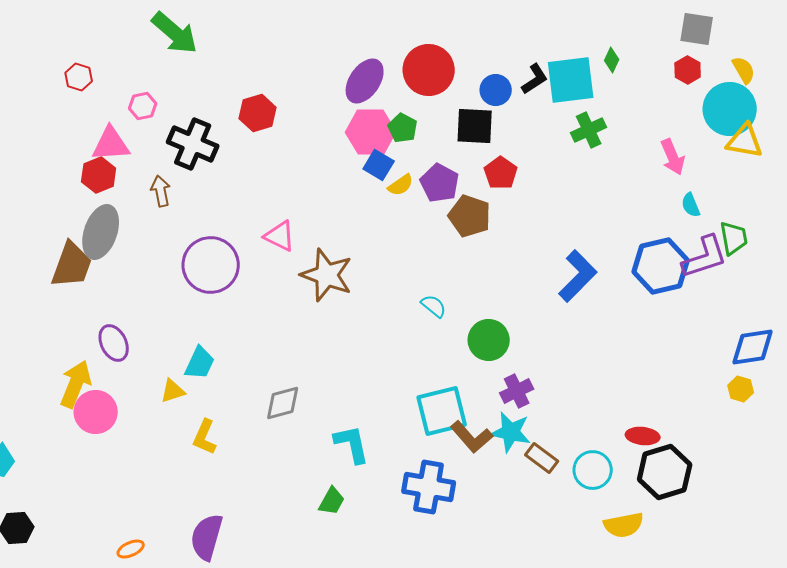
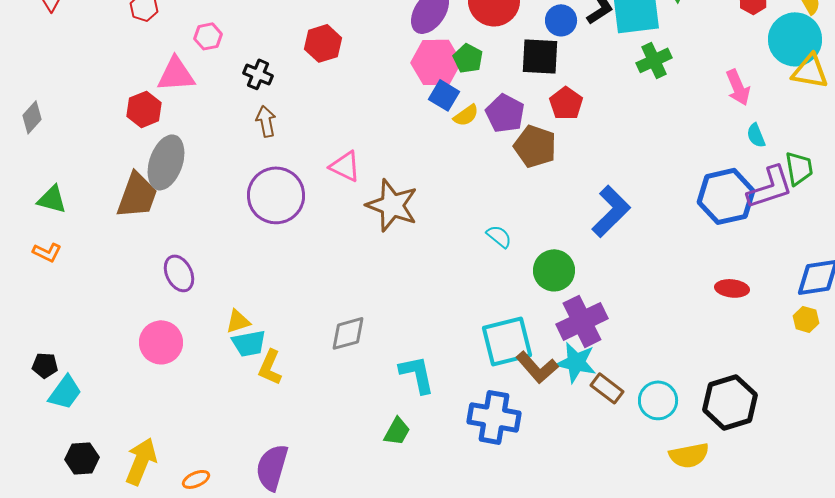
black cross: (193, 144) -> (258, 74), size x0.6
red hexagon: (99, 175) -> (144, 109), moved
brown arrow: (161, 191) -> (266, 121), moved
blue L-shape: (578, 276) -> (611, 211), moved
cyan trapezoid: (200, 363) -> (249, 343), moved, turned 54
yellow arrow: (76, 384) -> (141, 461), moved
purple cross: (517, 391) -> (582, 321), size x1.5
red ellipse: (643, 436) -> (732, 288), moved

